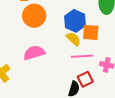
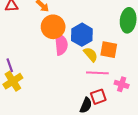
blue hexagon: (75, 21) -> (82, 35), moved
pink semicircle: (34, 53) -> (61, 44), moved, turned 95

